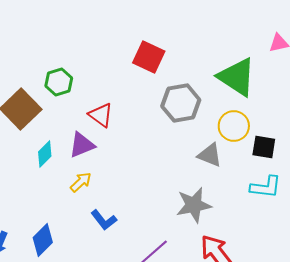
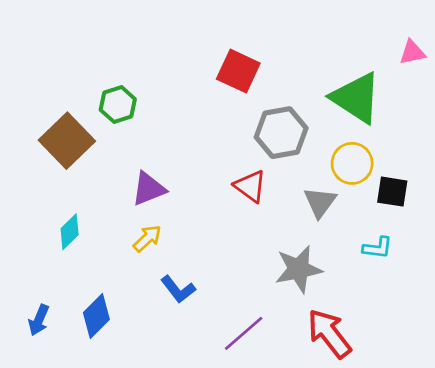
red triangle: (101, 115) -> (250, 186), moved
cyan diamond: (45, 154) -> (70, 232), moved
gray triangle: (210, 155) -> (320, 202), turned 44
cyan L-shape: (266, 187) -> (378, 248), moved, size x0.7

